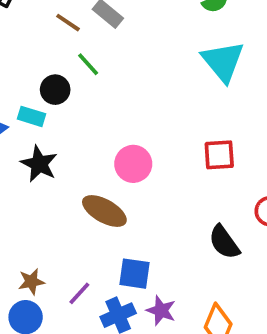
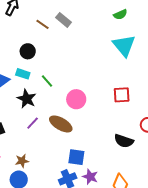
green line: (88, 64) -> (47, 81), moved
black circle: (55, 90) -> (28, 51), moved
black semicircle: (224, 242) -> (124, 141), turned -36
purple line: (79, 293) -> (33, 123), moved

